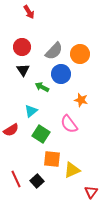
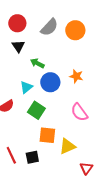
blue circle: (61, 74) -> (50, 82), moved
pink semicircle: (69, 124) -> (79, 112), moved
black square: (37, 181) -> (32, 157), turned 32

